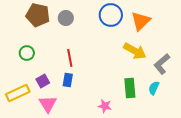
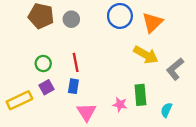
green circle: (27, 53) -> (43, 64), moved
cyan semicircle: (154, 88) -> (166, 110), moved
pink triangle: (48, 104) -> (86, 112), moved
pink star: (105, 106) -> (120, 105), moved

